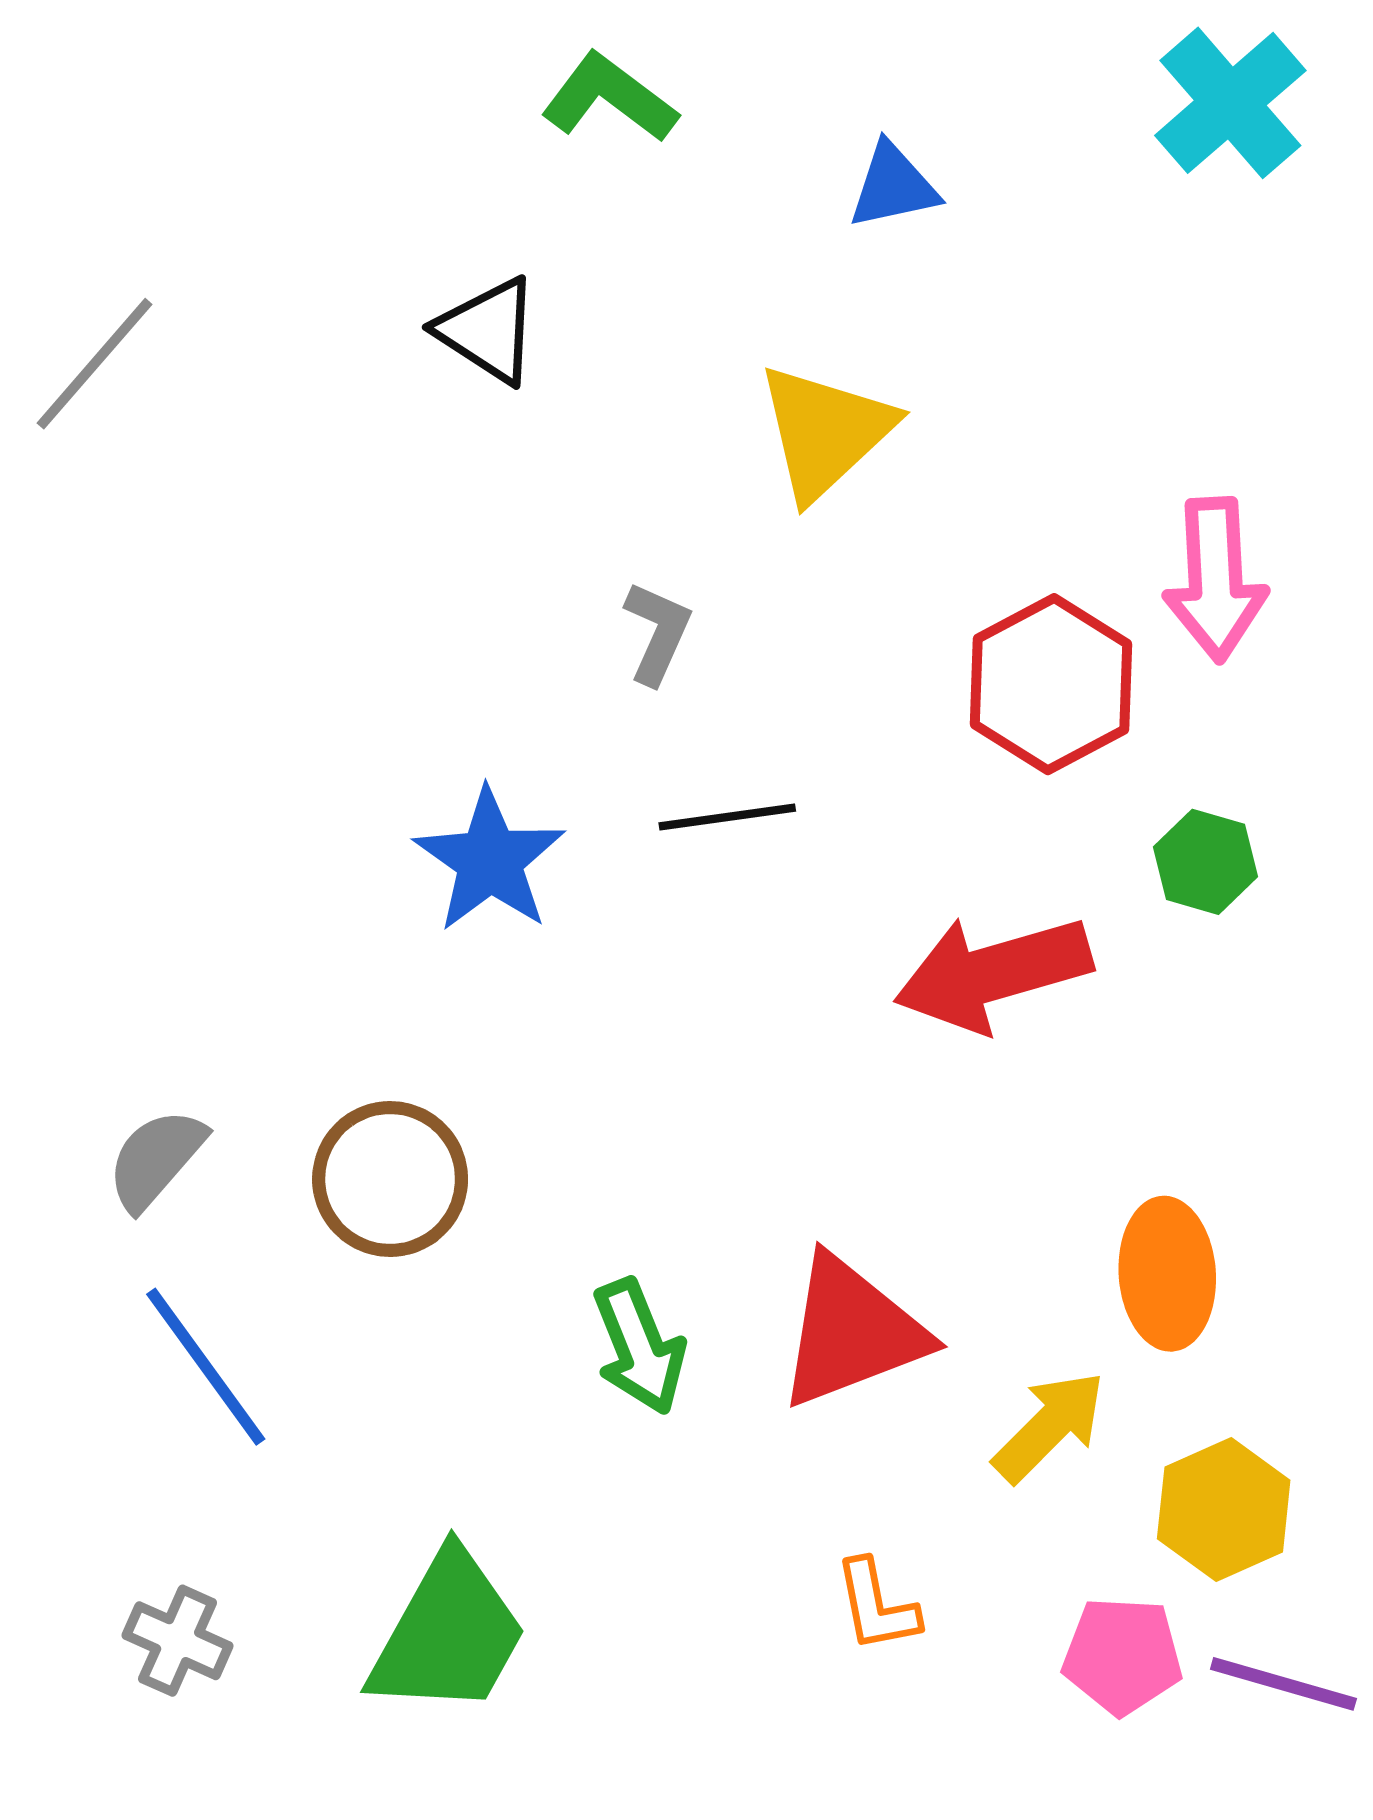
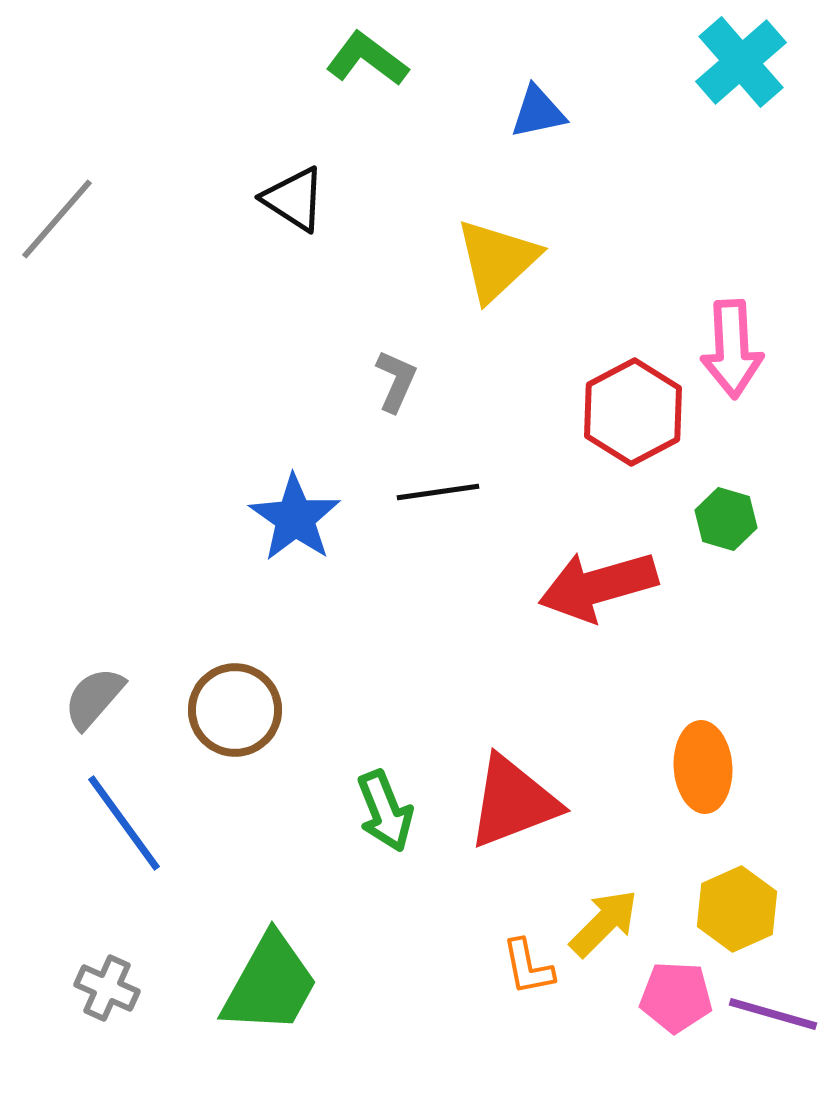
yellow arrow: (1049, 1426) -> (604, 923), moved

